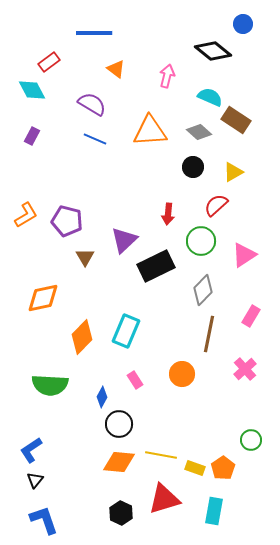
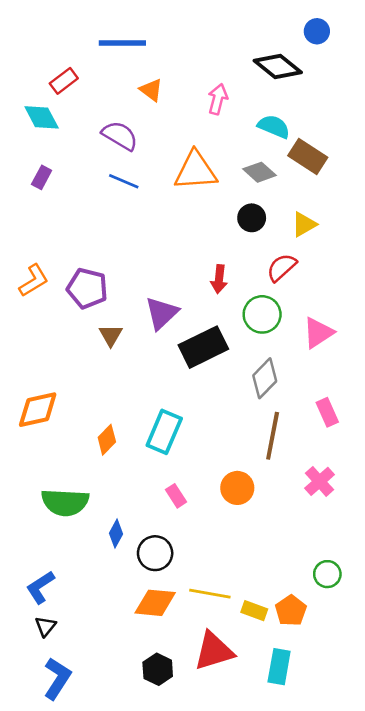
orange diamond: (43, 298) -> (38, 410), moved
pink rectangle: (251, 316) -> (327, 412), turned -55
orange diamond: (82, 337) -> (107, 440), size x0.7
blue diamond: (102, 397) -> (116, 534), moved
blue L-shape: (44, 520) -> (57, 678), turned 52

